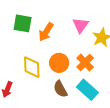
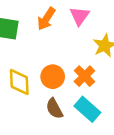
pink triangle: (81, 25) -> (79, 16), moved
orange arrow: (46, 32) -> (46, 19), moved

